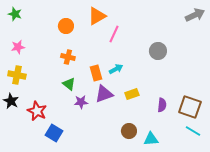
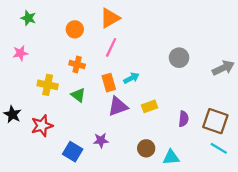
green star: (15, 14) -> (28, 18), moved
gray arrow: (195, 15) -> (223, 68), moved
pink line: (114, 34) -> (111, 47), moved
yellow cross: (17, 75) -> (48, 85), moved
purple star: (81, 102) -> (101, 140), moved
red star: (37, 111) -> (42, 126), turned 30
blue square: (54, 133) -> (73, 152), moved

